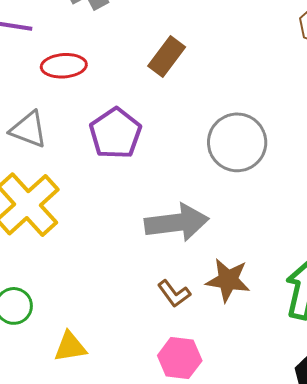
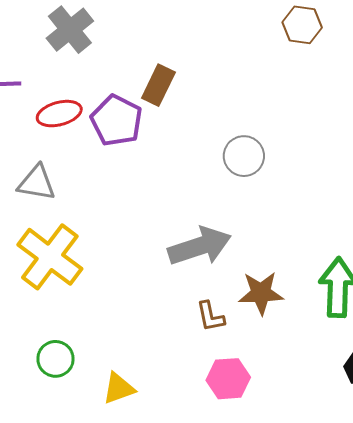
purple pentagon: (115, 133) -> (117, 121), moved
gray circle: (237, 142) -> (244, 156), size x0.7
brown L-shape: (174, 294) -> (210, 316), turned 36

